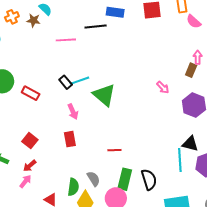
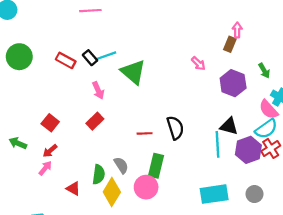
red rectangle: (31, 93) -> (66, 60), moved
red rectangle: (70, 139) -> (95, 121), turned 56
black semicircle: (149, 180) -> (175, 128), moved

